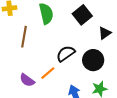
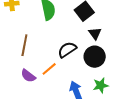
black triangle: (105, 33) -> (95, 33), moved, turned -32
brown line: (24, 37) -> (24, 45), moved

